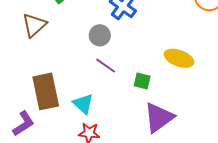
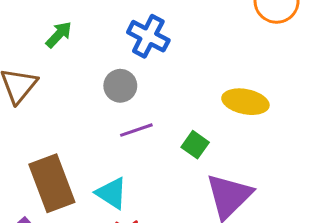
purple line: (106, 66) -> (136, 130), turned -45
green square: (142, 81) -> (195, 145), turned 30

